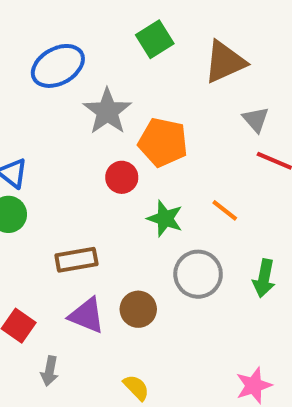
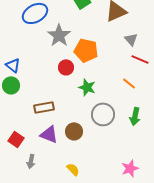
orange line: (225, 210) -> (129, 83), moved

